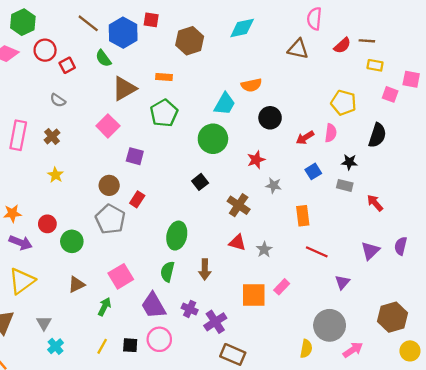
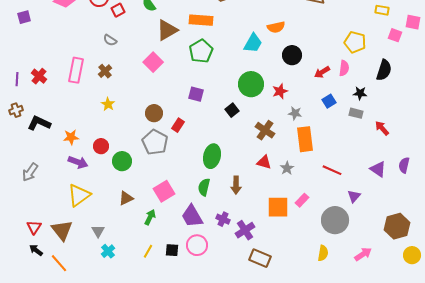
orange rectangle: (164, 77) -> (201, 20), size x1.6
green circle: (213, 139) -> (251, 84), moved
purple square: (135, 156) -> (196, 94), moved
orange rectangle: (303, 216) -> (305, 139), moved, size x1.4
purple triangle: (370, 251) -> (378, 169), turned -42
gray circle: (330, 325) -> (335, 220), moved

